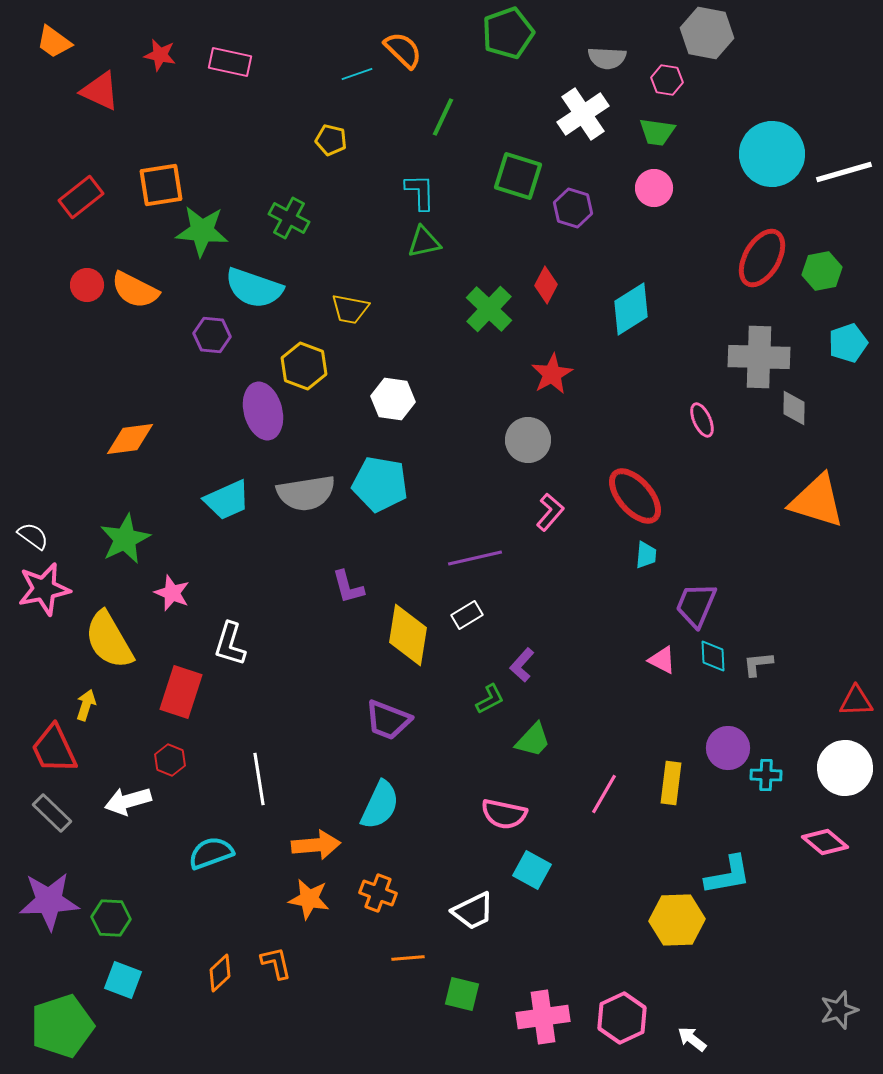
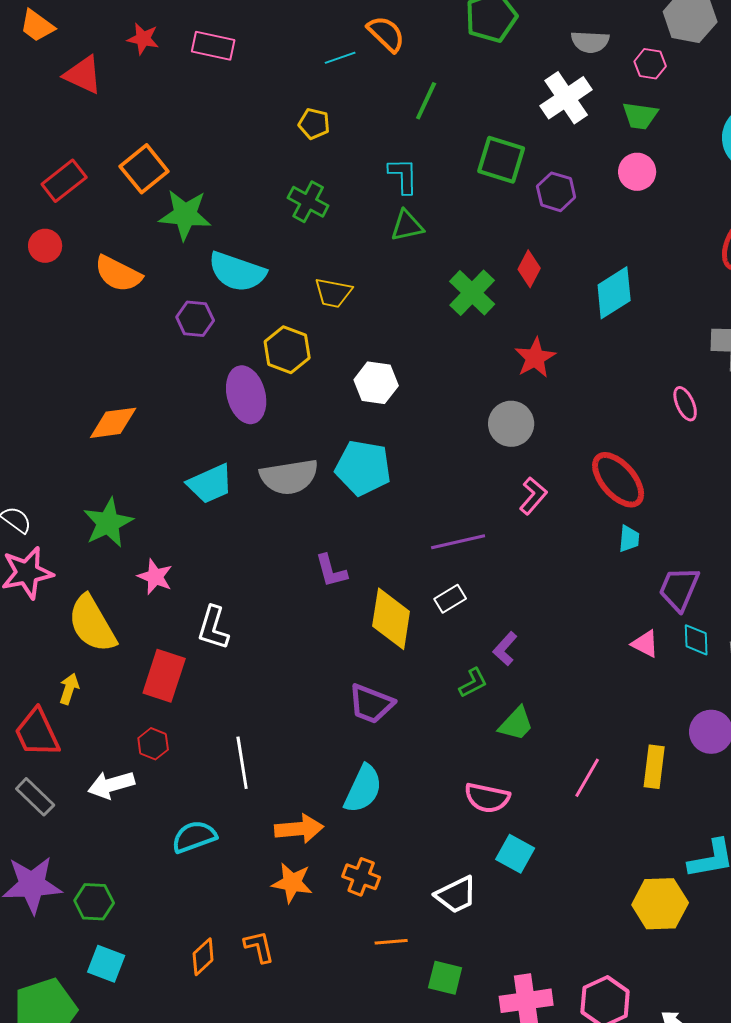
orange square: (161, 185) -> (144, 169), turned -30
green cross: (289, 218) -> (308, 202), moved
red circle: (87, 285) -> (45, 246), moved

